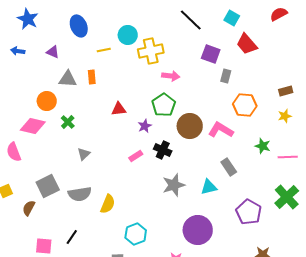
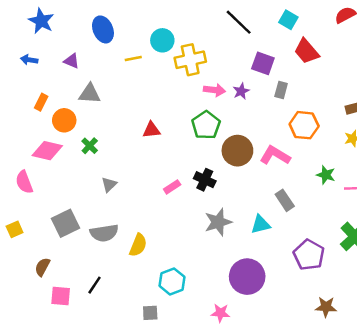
orange rectangle: (92, 77) -> (41, 102), moved, turned 32
purple star: (145, 126) -> (241, 91), moved
brown semicircle: (29, 208) -> (42, 267), moved

